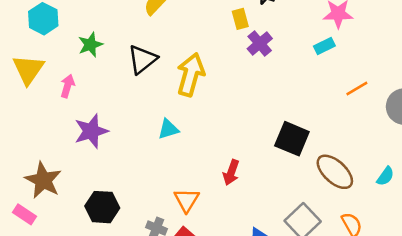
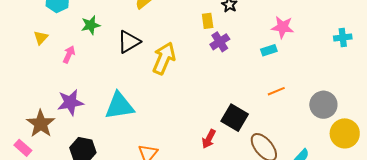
yellow triangle: (28, 69) -> (41, 38), size x0.6
orange line: (357, 88) -> (276, 91), moved
cyan triangle: (168, 129) -> (119, 106), moved, size x1.8
purple star: (91, 131) -> (70, 102), moved
red arrow: (231, 172) -> (209, 139), moved

